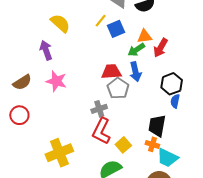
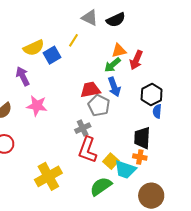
yellow semicircle: (60, 23) -> (34, 48), turned 120
blue square: (116, 29) -> (52, 55), moved
cyan trapezoid: (167, 158) -> (125, 170), moved

